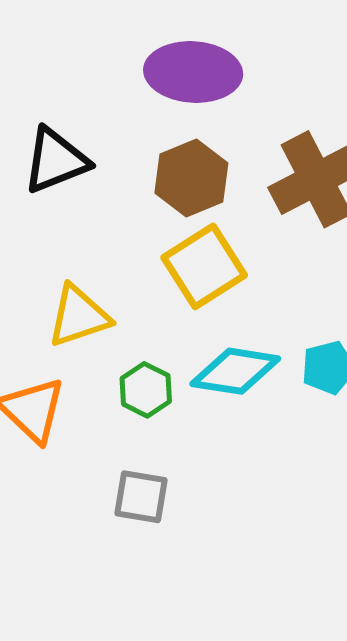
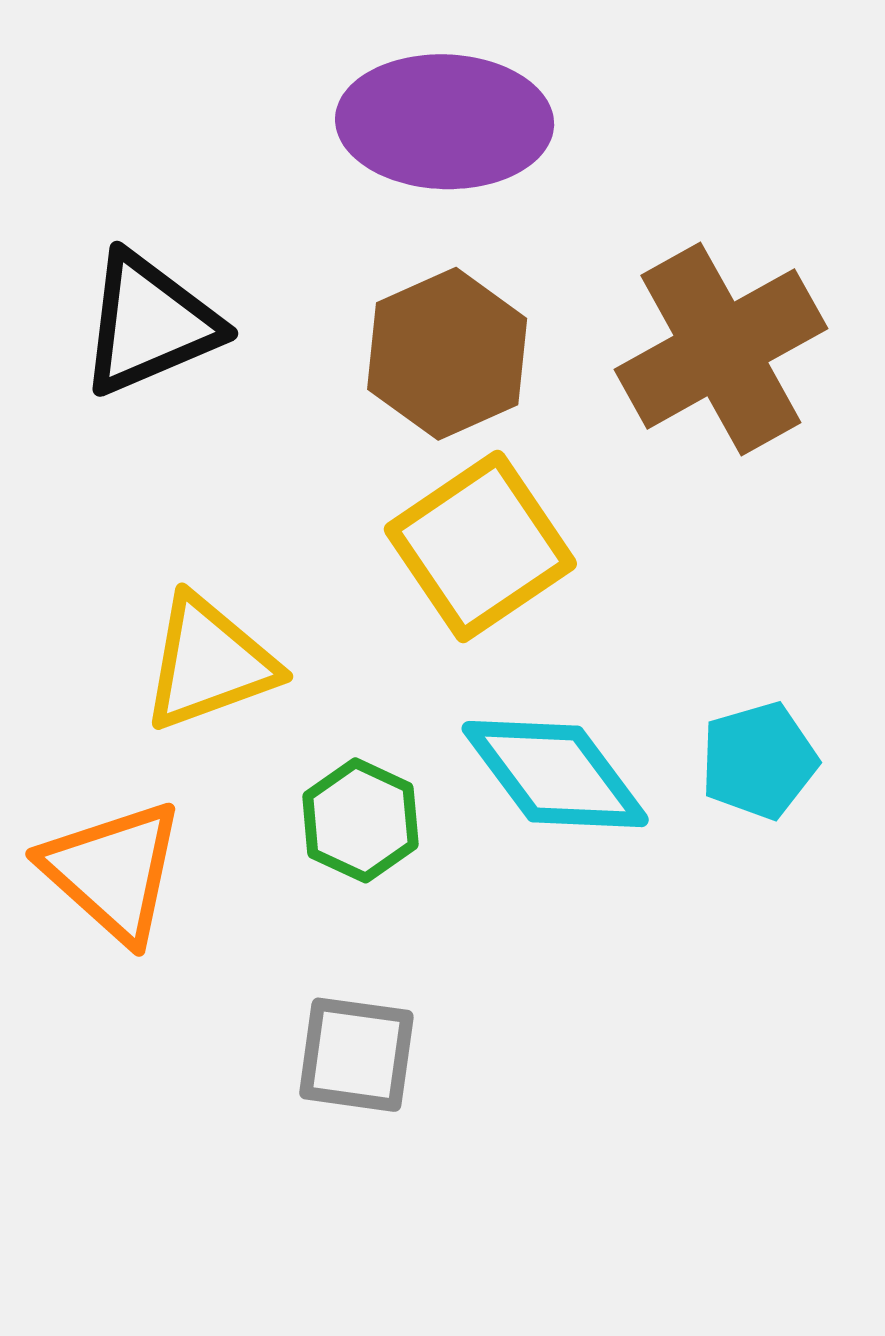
cyan diamond: (235, 371) -> (555, 774), turned 46

